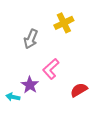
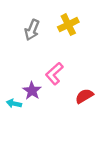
gray arrow: (31, 39) -> (32, 30), moved

